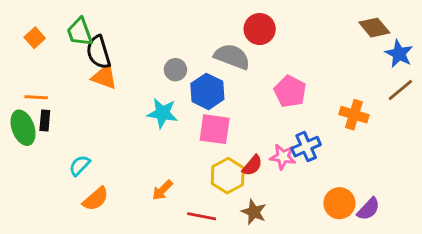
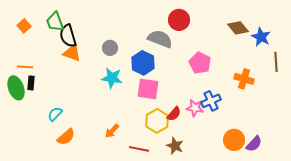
brown diamond: (374, 28) -> (238, 28), moved
blue star: (399, 54) -> (261, 37), moved
gray circle: (175, 70) -> (110, 48), moved
brown line: (400, 90) -> (276, 62), turned -54

